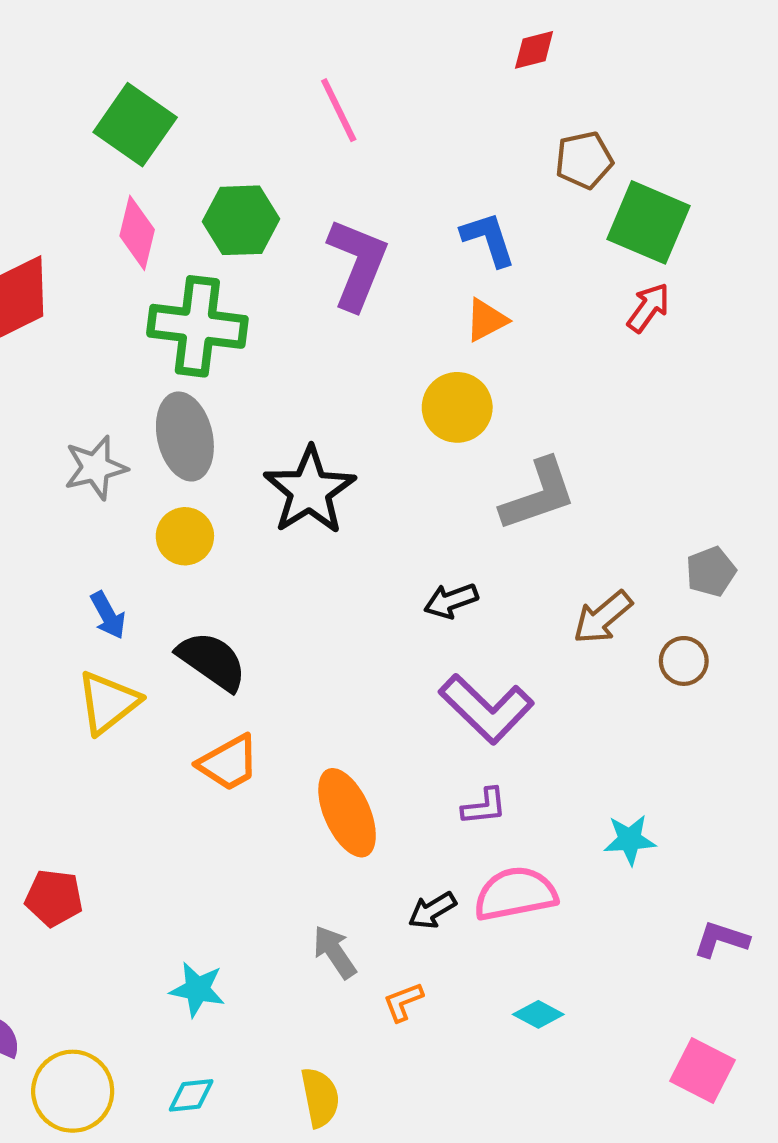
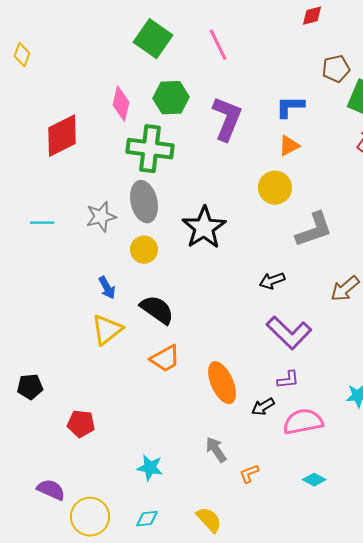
green square: (135, 125) -> (153, 39), moved
blue L-shape: (488, 239) -> (290, 107), turned -72
black arrow: (432, 910) -> (263, 407), moved
yellow semicircle: (320, 1097) -> (209, 520), turned -32

